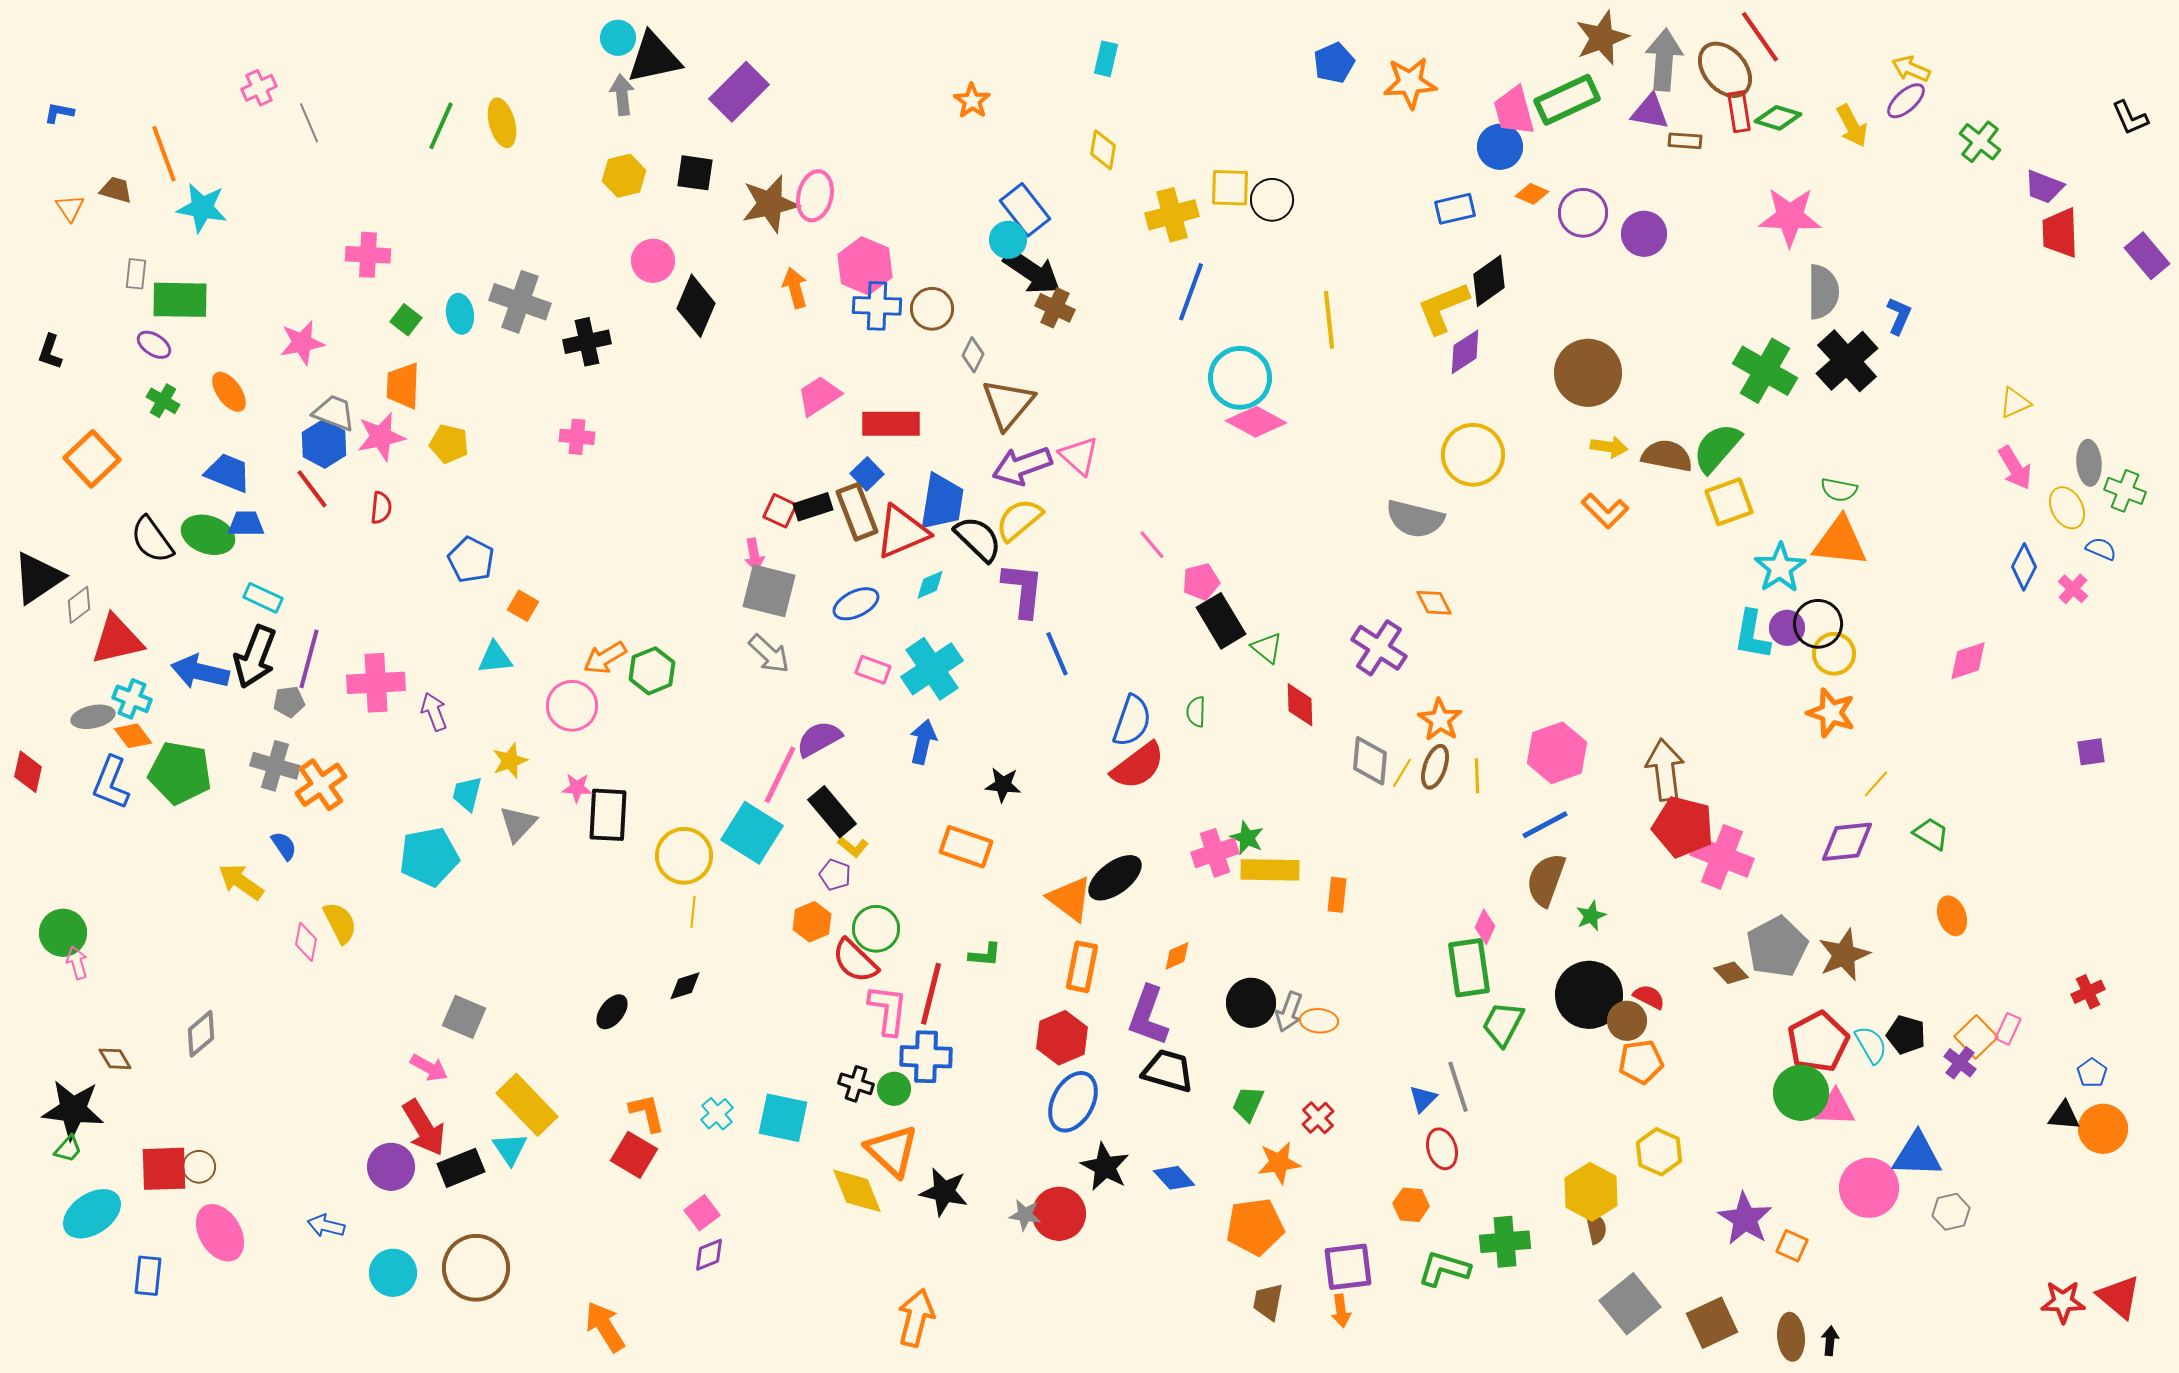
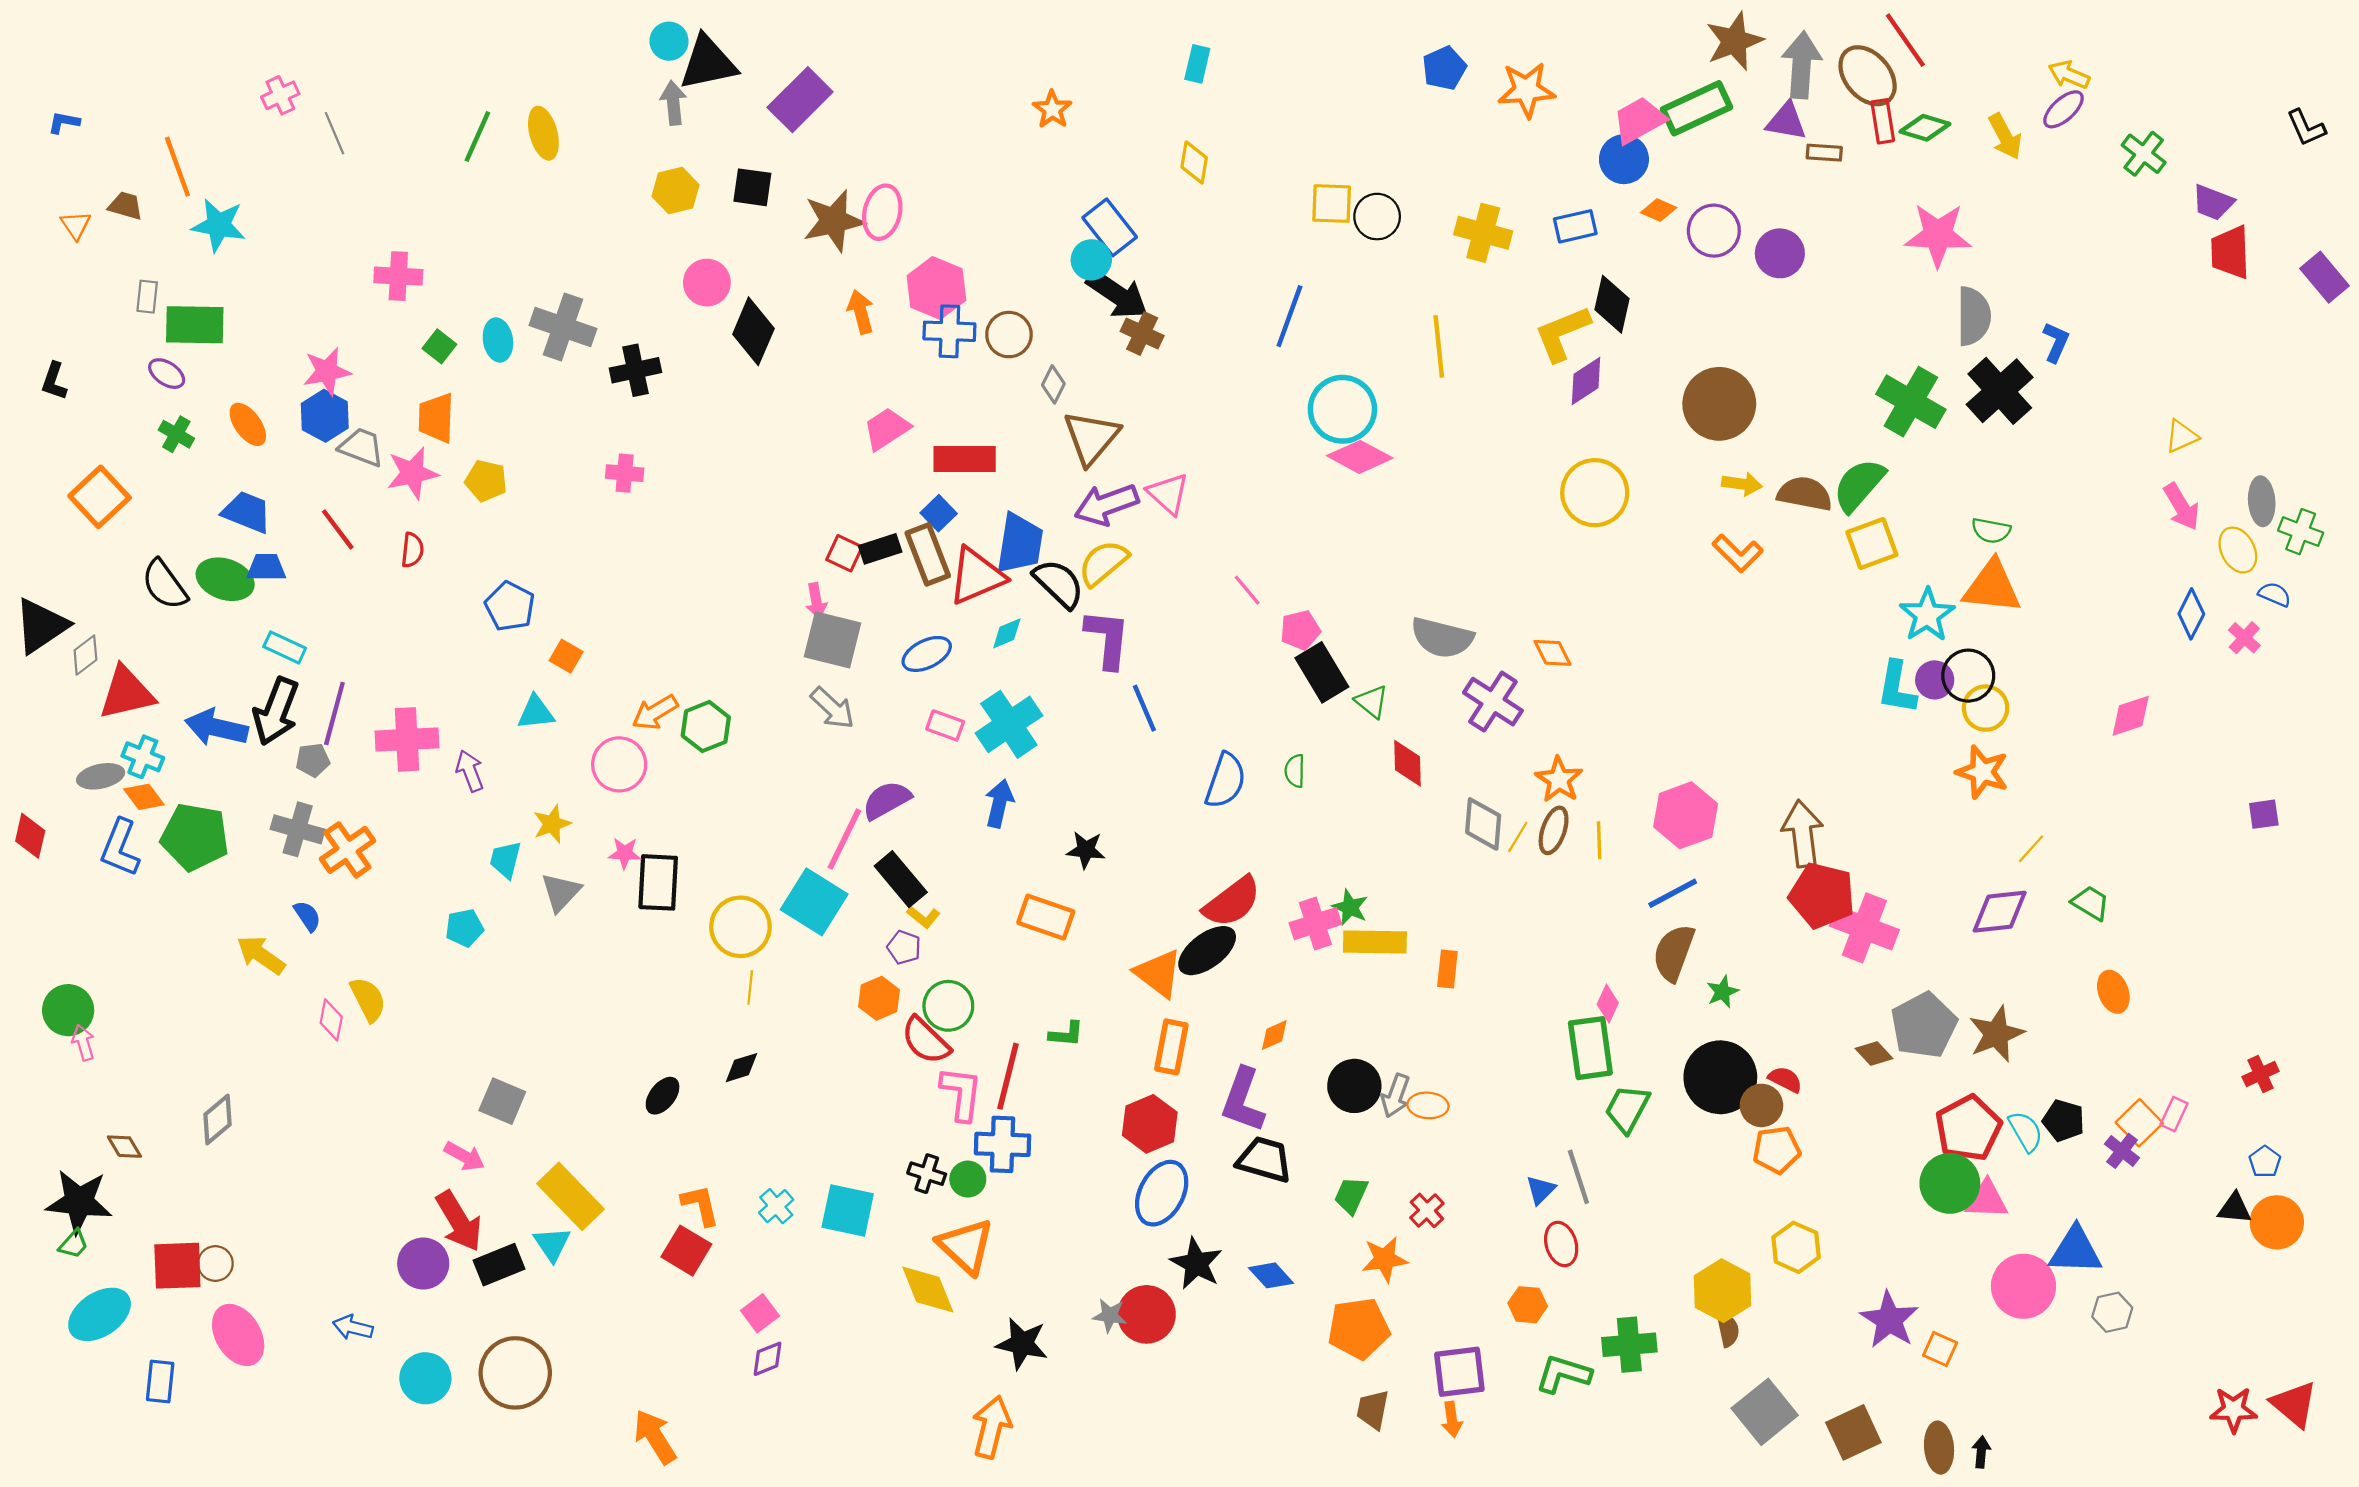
pink trapezoid: (1514, 111) -> (1639, 120), turned 76
yellow cross: (1172, 215) -> (1483, 233), moved, turned 30
black diamond: (1489, 281) -> (1612, 304), turned -42
blue hexagon: (324, 444) -> (325, 416), moved
gray semicircle: (1415, 519) -> (1442, 638), moved
red semicircle: (1138, 766) -> (1232, 902), moved
cyan pentagon: (429, 857) -> (464, 928), size x0.6
black star: (944, 1192) -> (1022, 1344), moved

